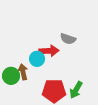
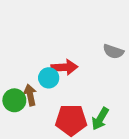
gray semicircle: (68, 39) -> (113, 51), moved

